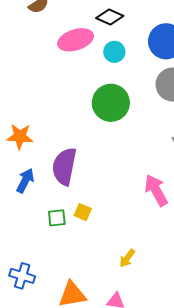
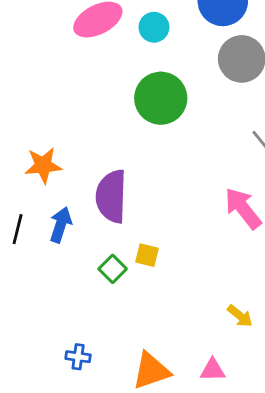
green square: (57, 218) -> (113, 269), turned -30
yellow arrow: (127, 258) -> (240, 316), moved, turned -78
blue cross: (22, 276) -> (78, 357), size x0.7

